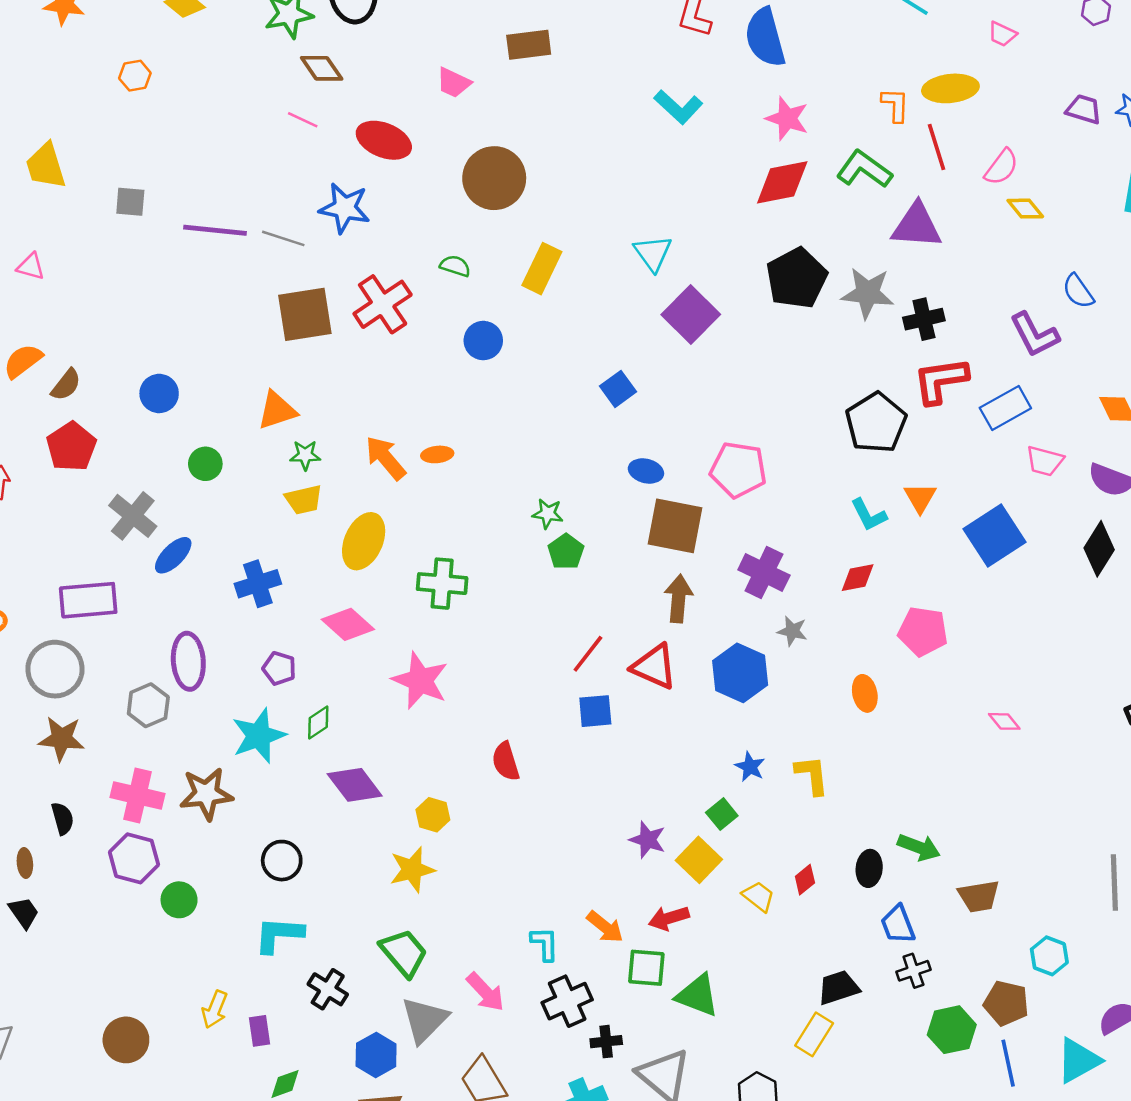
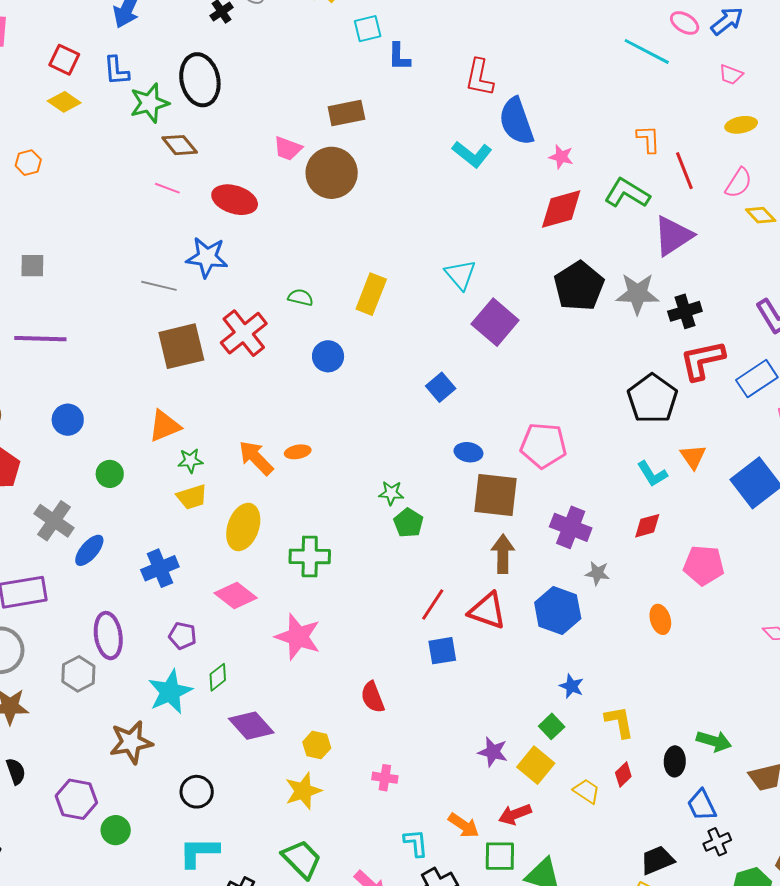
blue semicircle: (765, 37) -> (516, 121), moved
yellow ellipse: (950, 88) -> (741, 125), moved, size x0.7
pink star: (787, 118) -> (561, 157), size x0.7
brown circle: (494, 178) -> (332, 173), moved
purple triangle: (917, 226) -> (673, 236), turned -33
purple line: (215, 230) -> (40, 339), moved
yellow L-shape: (812, 775) -> (619, 722), moved
pink cross: (137, 795) -> (385, 778), moved, size x0.6

